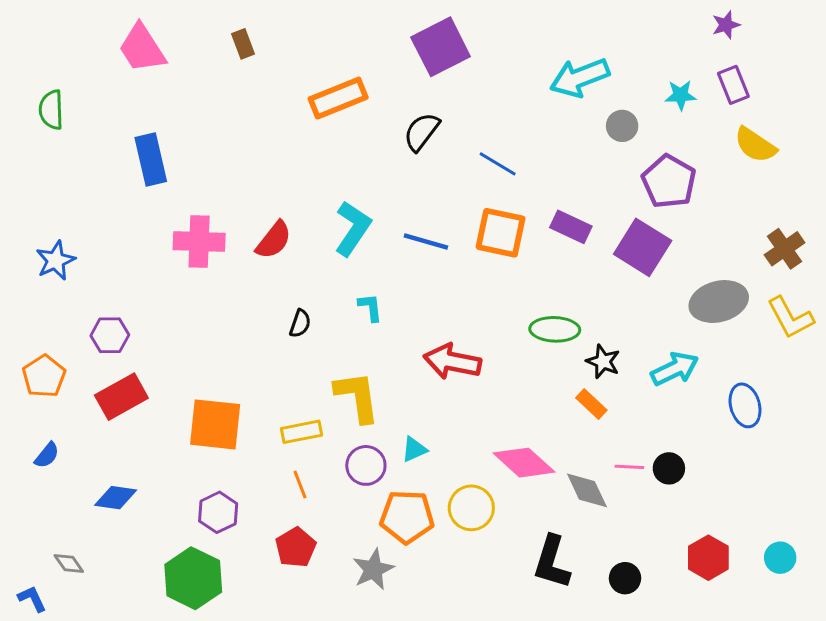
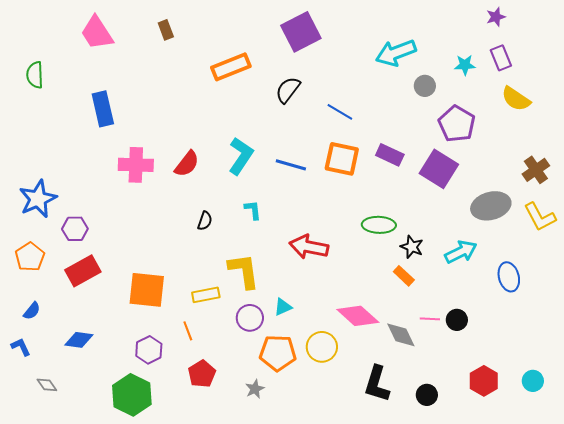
blue star: (56, 261) -> (38, 199), moved, size x1.4
orange line: (300, 484) -> (188, 331), moved
gray star: (373, 569) -> (255, 389), size x0.7
blue L-shape: (32, 599) -> (21, 347), moved

